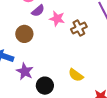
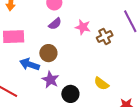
purple semicircle: (38, 11) -> (55, 24), moved
brown circle: (24, 34) -> (48, 53), moved

